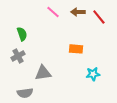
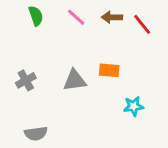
green semicircle: (22, 34) -> (36, 16), moved
gray triangle: (43, 73) -> (75, 80), moved

